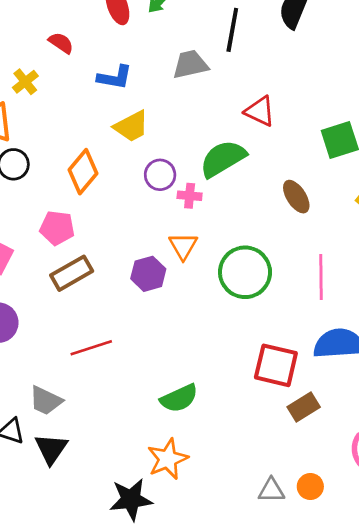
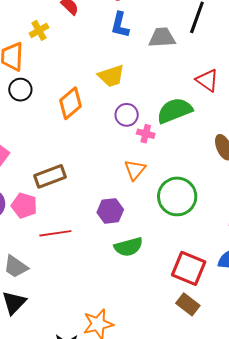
blue L-shape: (115, 77) -> (120, 25), moved, turned 84
pink pentagon: (57, 228) -> (24, 206), moved
purple hexagon: (148, 274) -> (110, 211), moved
green semicircle: (179, 398) -> (129, 247), moved
brown rectangle: (304, 407) -> (188, 304), moved, turned 60

